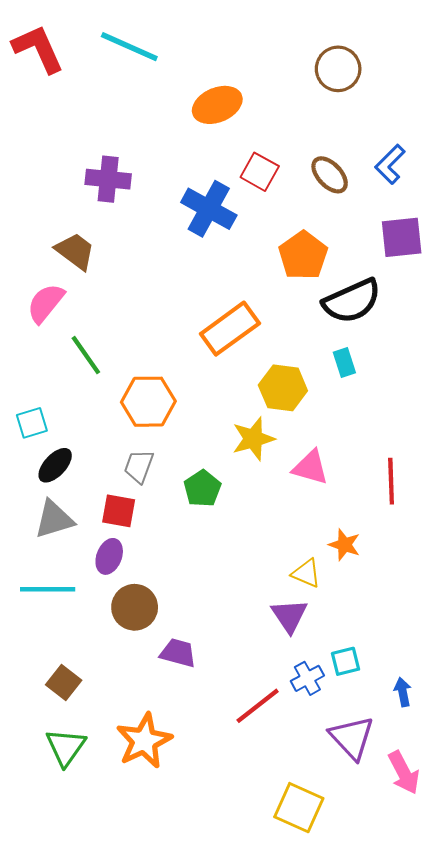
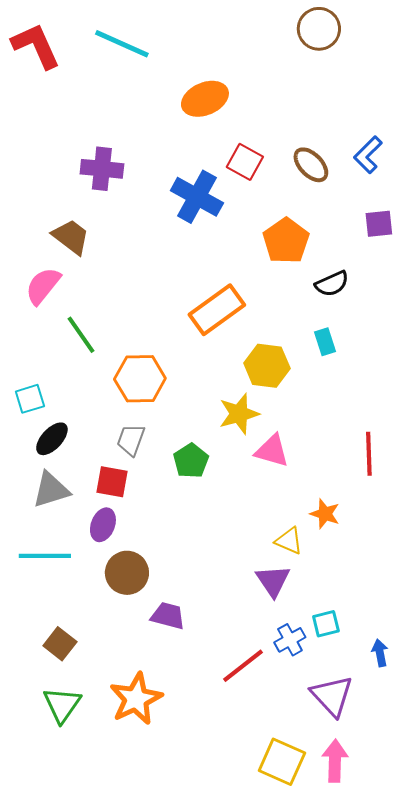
brown circle: (338, 69) -> (319, 29), moved
purple square: (402, 237) -> (379, 224), size x0.7
black semicircle: (352, 301) -> (332, 284), size x0.6
pink triangle: (311, 467) -> (272, 451), moved
pink arrow: (404, 773) -> (335, 761), moved, turned -150

